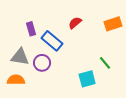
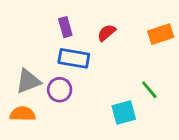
purple rectangle: (31, 29) -> (65, 27), moved
blue rectangle: (52, 41) -> (74, 58), turned -30
gray triangle: (20, 57) -> (28, 81), turned -30

